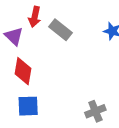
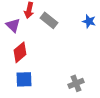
red diamond: (23, 71) -> (20, 52), turned 40

